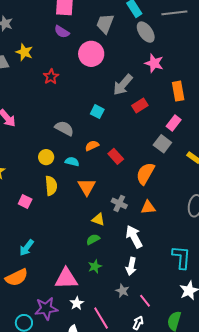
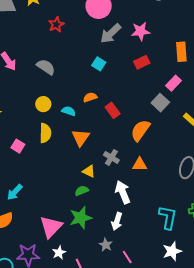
pink star: (154, 63) -> (141, 31), moved, turned -30
gray arrow: (123, 85) -> (111, 33), moved
gray semicircle: (64, 128) -> (46, 67), moved
green star: (95, 266) -> (81, 218), size x1.6
pink triangle: (66, 278) -> (51, 227), turned -50

